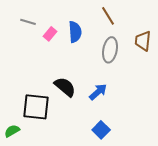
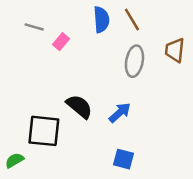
blue semicircle: (75, 32) -> (101, 20), moved
blue square: (101, 130) -> (123, 159), turned -30

